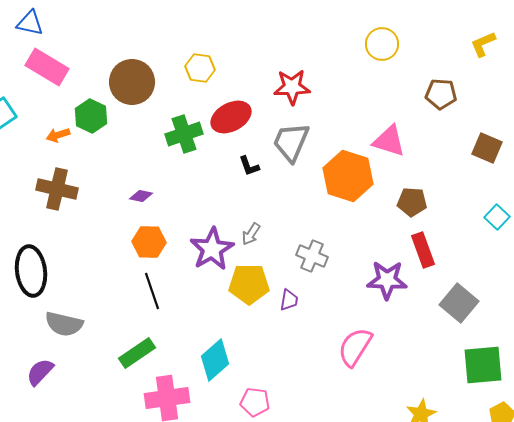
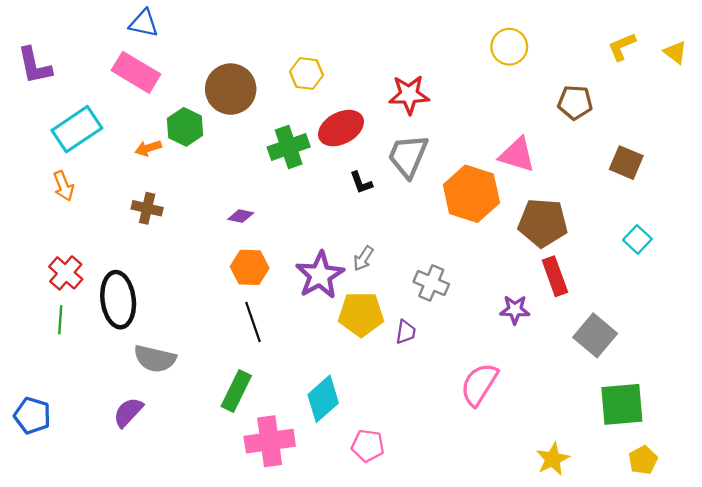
blue triangle: (30, 23) -> (144, 23), moved
brown cross: (57, 189) -> (147, 208), size x0.7
brown pentagon: (412, 202) -> (543, 223), size x1.5
purple star: (387, 280) -> (515, 310), size x0.7
green rectangle: (137, 353) -> (236, 391), turned -30

